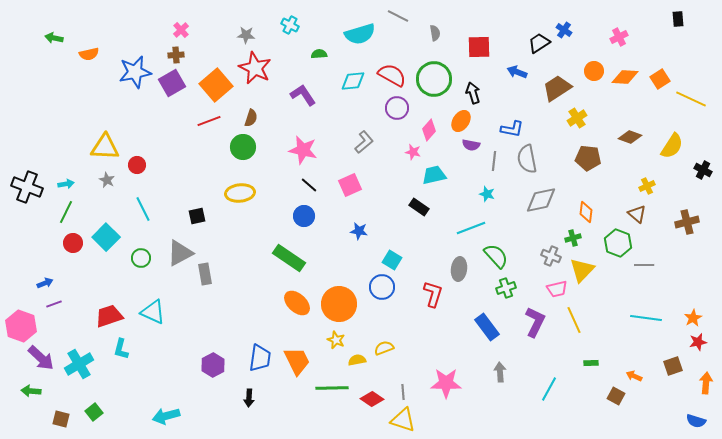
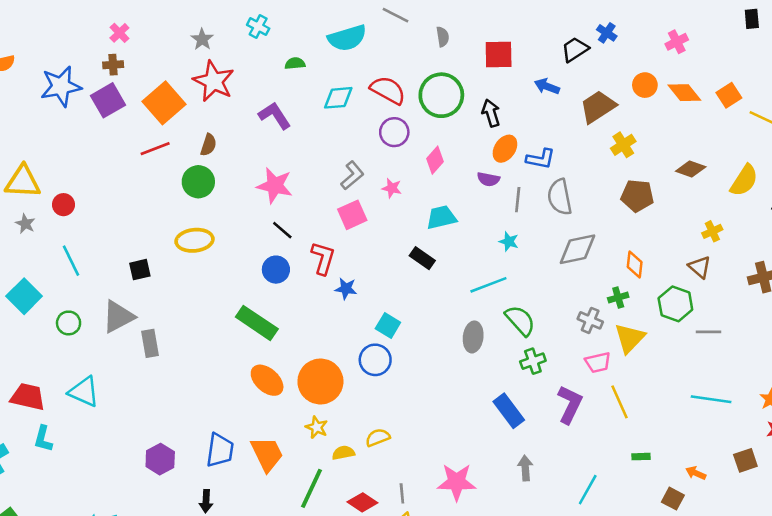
gray star: (246, 35) -> (202, 39), turned 30
orange diamond: (625, 77) -> (684, 93), turned 48
orange ellipse: (461, 121) -> (505, 149), moved
pink star: (413, 152) -> (392, 188), moved
pink square: (350, 185) -> (352, 215), moved
red L-shape: (433, 294) -> (323, 258), moved
red trapezoid: (109, 316) -> (28, 397), turned 32
green line: (332, 388) -> (312, 488), turned -64

